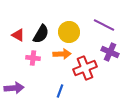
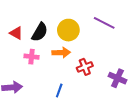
purple cross: (110, 52) -> (118, 78), moved
red cross: (85, 68) -> (85, 67), size x0.7

